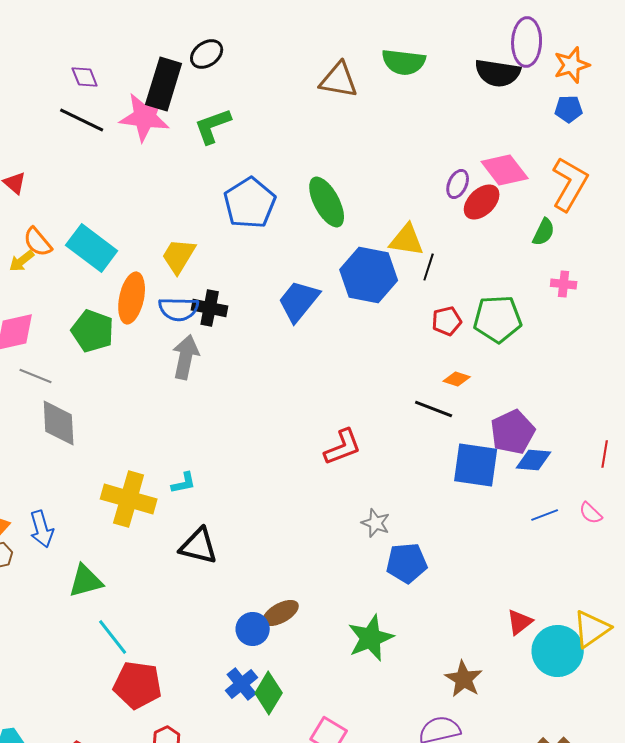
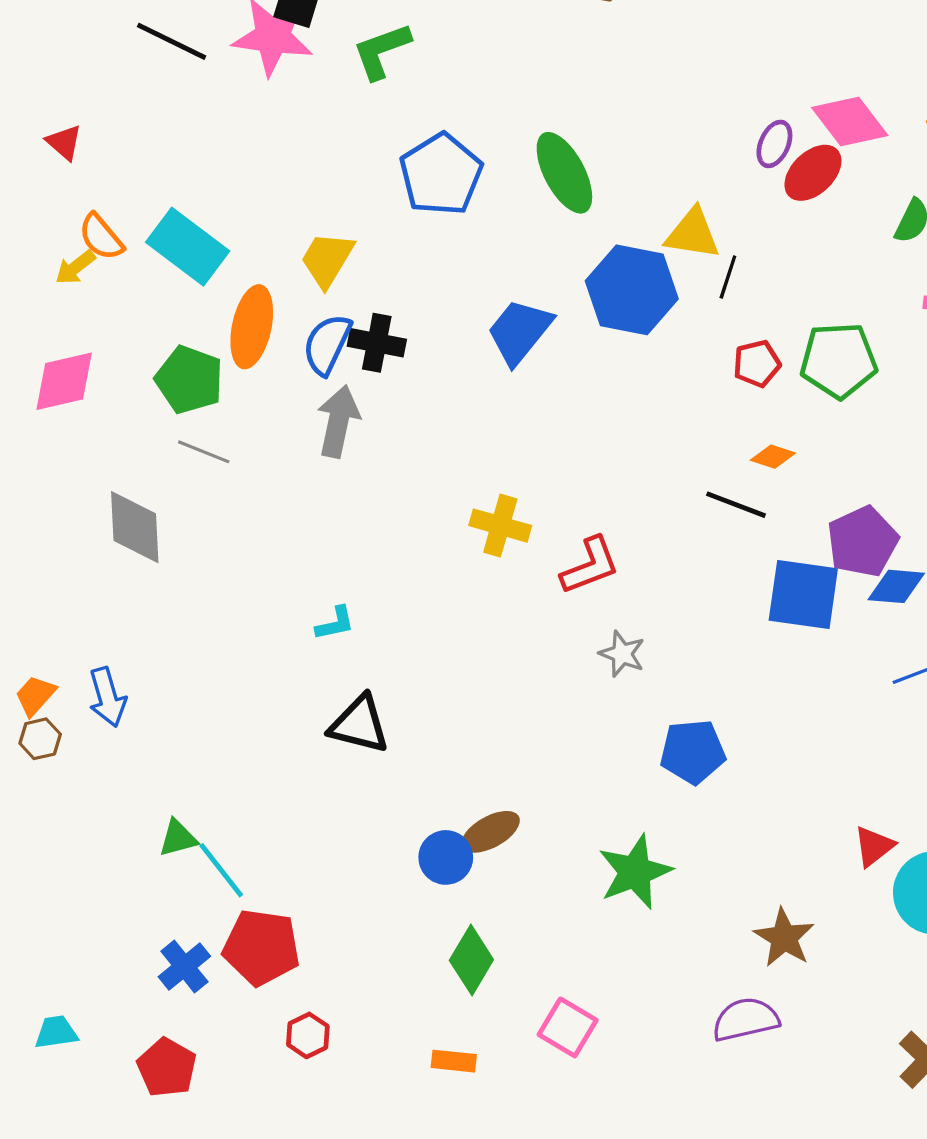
blue semicircle: (179, 309) -> (327, 344), turned 114
gray line: (36, 376) -> (204, 452), moved
yellow cross: (129, 499) -> (500, 526), moved, size x0.7
gray star: (376, 523) -> (622, 654), moved
green triangle: (86, 581) -> (178, 838), moved, size x0.7
blue cross: (242, 684) -> (184, 966), moved

